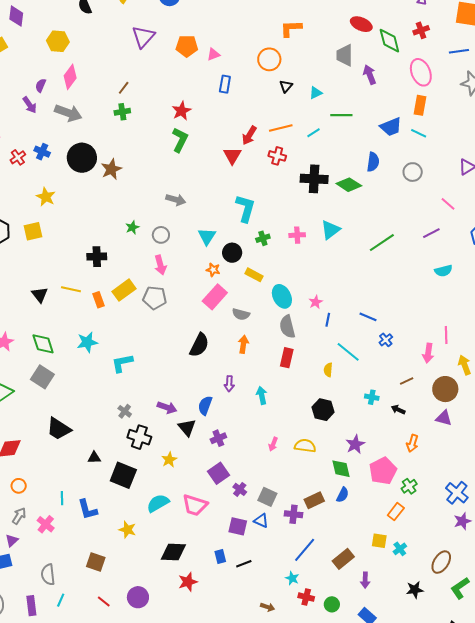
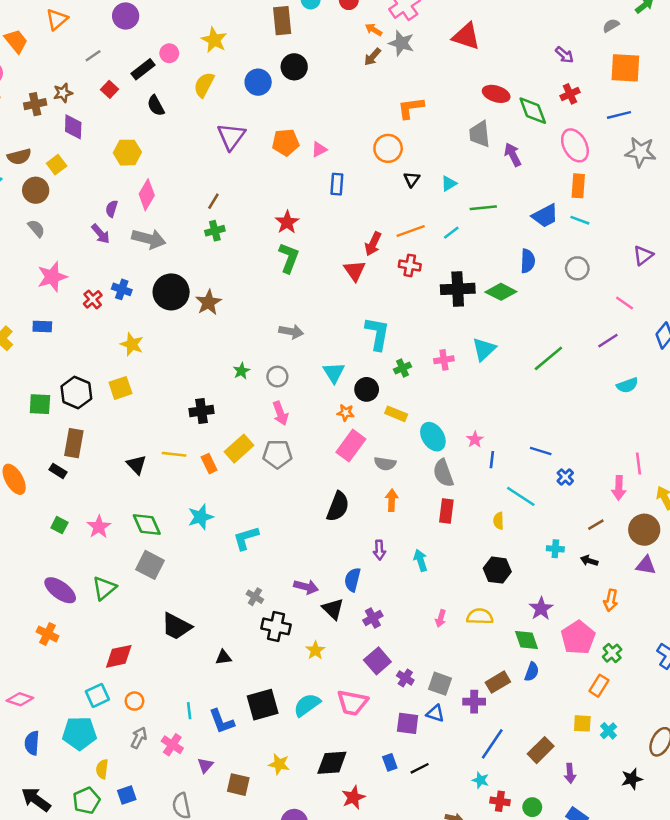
black square: (123, 475) -> (263, 705), moved, turned -32
yellow star: (127, 530) -> (279, 764), moved
purple triangle: (12, 541) -> (205, 765), moved

